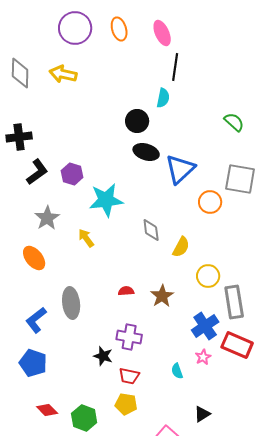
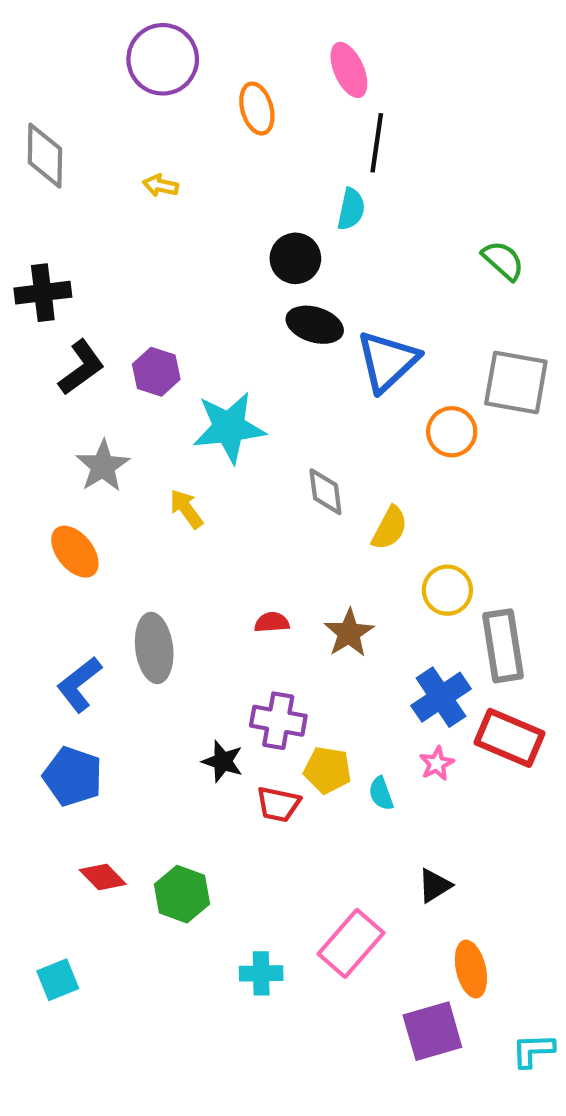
orange ellipse: (119, 29) -> (257, 108), moved
yellow arrow: (63, 74) -> (161, 186), moved, size x0.6
yellow pentagon: (126, 404) -> (328, 770), moved

